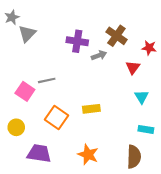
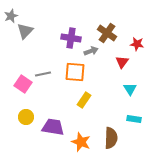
yellow rectangle: (91, 109) -> (84, 100), turned -49
orange square: (57, 118) -> (75, 72), moved, turned -30
yellow circle: (16, 127) -> (26, 117), moved
purple trapezoid: (39, 153) -> (53, 127), moved
brown semicircle: (134, 157) -> (111, 138), moved

